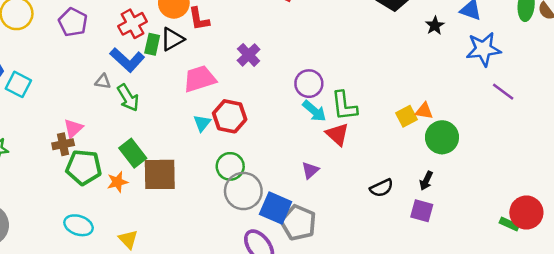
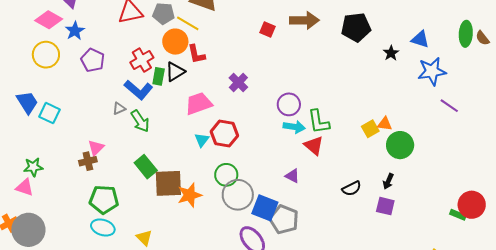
gray triangle: (103, 82) -> (119, 108), turned -32
cyan arrow: (314, 111) -> (294, 127), turned -30
green pentagon: (84, 167) -> (104, 200), moved
purple triangle: (310, 170) -> (292, 176), turned -49
orange star: (117, 182) -> (190, 195), moved, size x1.4

